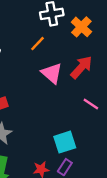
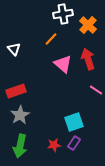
red arrow: (81, 67) -> (88, 59), turned -60

